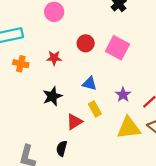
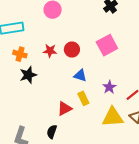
red circle: (86, 43) -> (72, 50), moved
pink square: (117, 48) -> (107, 45), turned 30
black star: (52, 96) -> (28, 75), moved

